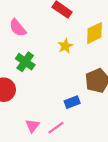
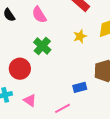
pink triangle: (32, 126) -> (30, 100), moved, turned -40

